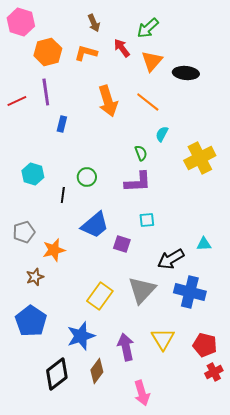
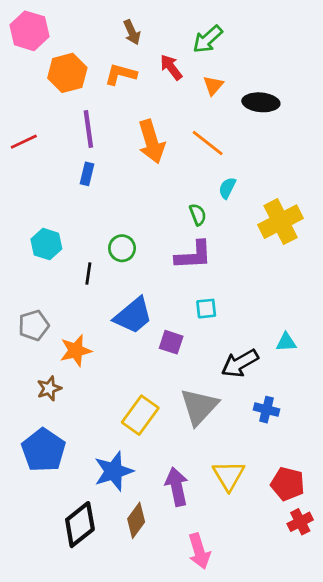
orange triangle: (152, 61) -> (213, 86), size x0.7
purple line: (46, 92) -> (88, 129), moved
blue cross: (190, 292) -> (266, 410), size x0.6

